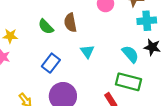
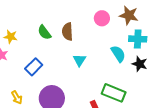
cyan semicircle: (130, 54) -> (118, 54), moved
blue rectangle: (51, 63) -> (34, 67), moved

